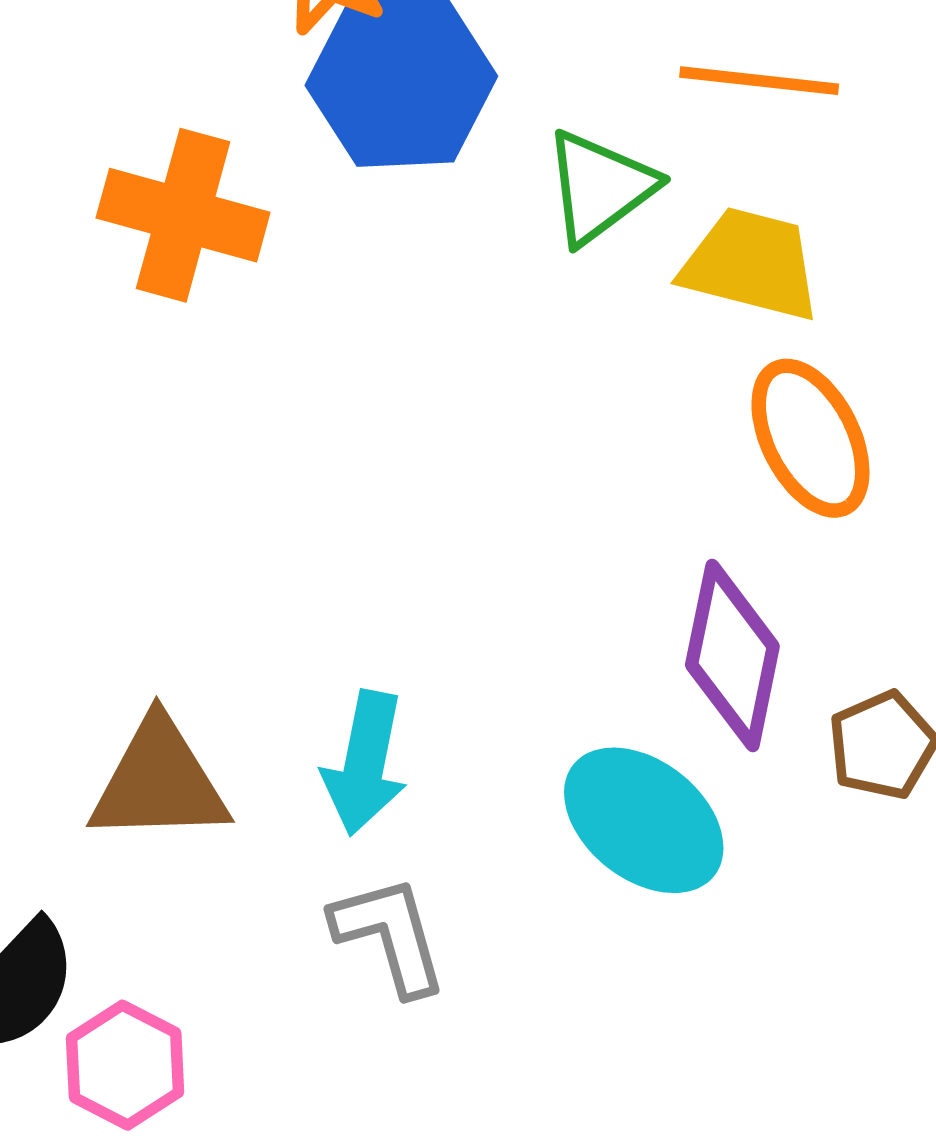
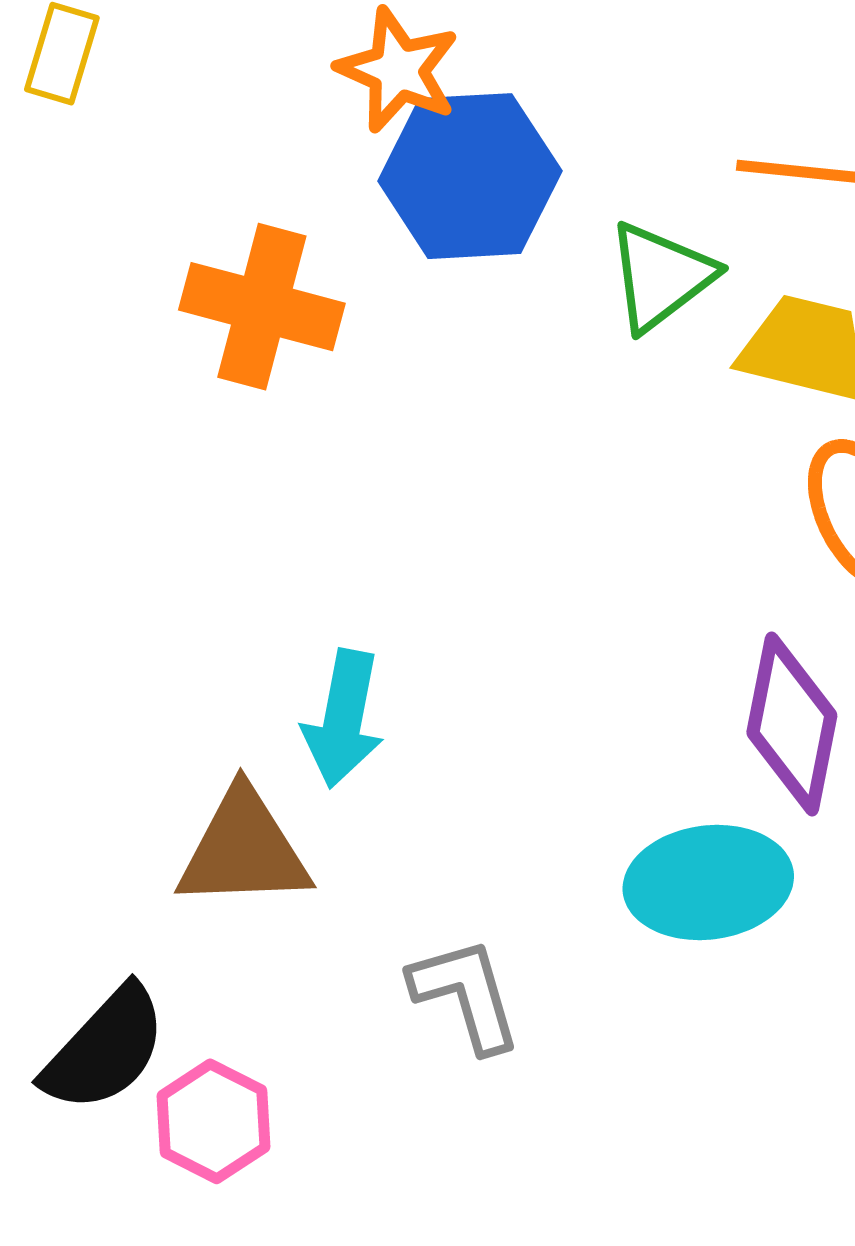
cyan arrow: (365, 763) -> (343, 719), moved
cyan ellipse: (644, 820) -> (708, 882), turned -45

